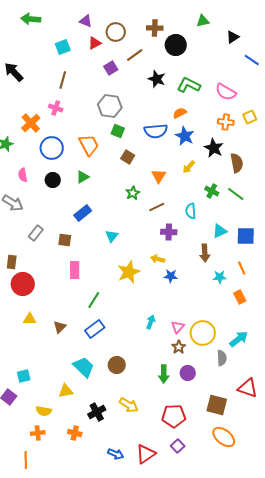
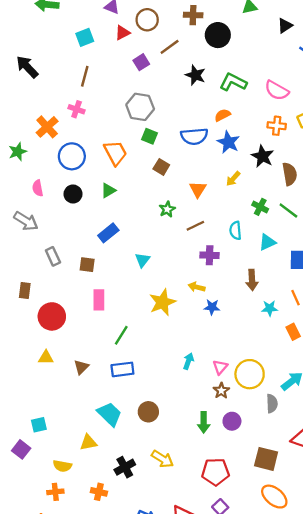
cyan triangle: (220, 231) -> (267, 242), moved
gray rectangle: (36, 233) -> (53, 256), turned -63
red circle: (23, 284) -> (52, 316), moved
blue rectangle: (95, 329) -> (122, 369), turned 30

